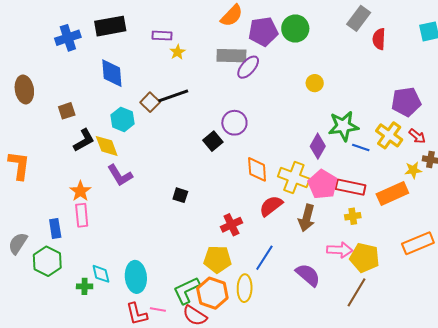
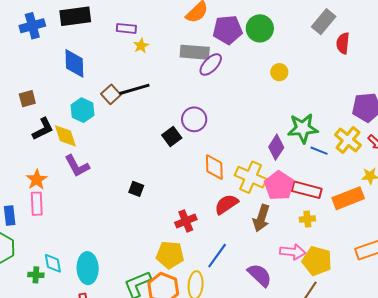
yellow circle: (315, 83) -> (279, 72), moved

